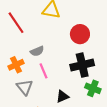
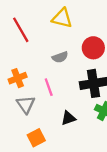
gray semicircle: (37, 51) -> (60, 57), moved

